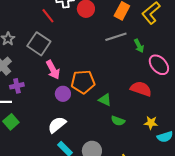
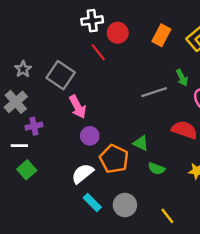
red line: (48, 16) -> (98, 52), moved
gray line: (116, 37) -> (154, 92), moved
orange pentagon: (83, 82) -> (114, 159), moved, turned 30

